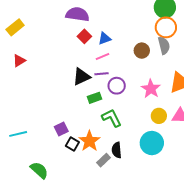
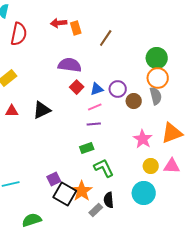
red triangle: (19, 61) -> (12, 111), turned 32
black triangle: (81, 77) -> (42, 110), moved
purple circle: (117, 86) -> (118, 89), moved
black square: (72, 144) -> (65, 194), size x1.6
green semicircle: (39, 170) -> (32, 220), turned -60

